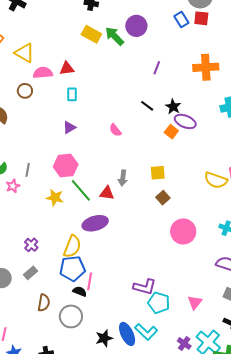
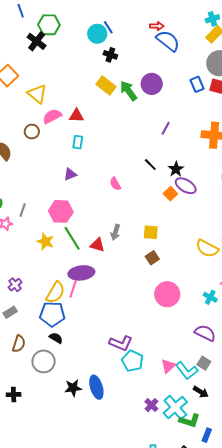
pink semicircle: (43, 73) -> (52, 116), turned -30
pink line: (90, 281) -> (73, 289), moved
cyan L-shape: (146, 332) -> (187, 371), moved

